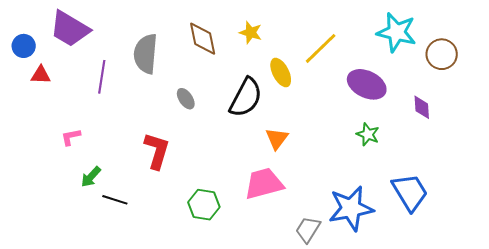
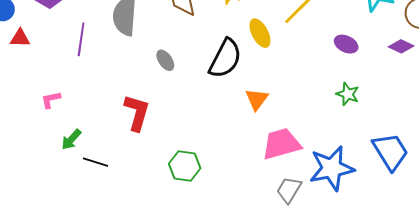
purple ellipse: (367, 84) -> (346, 44), size x0.6
purple diamond: (422, 107) -> (401, 46), moved, turned -60
pink trapezoid: (264, 184) -> (281, 144), moved

